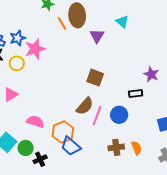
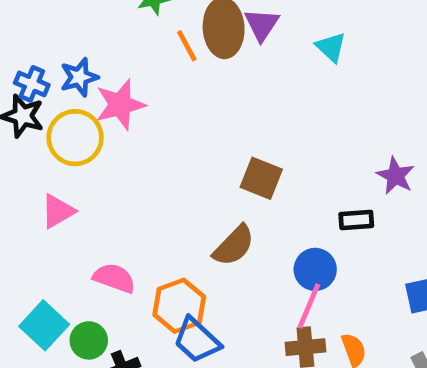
purple triangle: (97, 36) -> (262, 25), moved
yellow circle: (17, 63) -> (75, 138), size x1.5
pink line: (97, 116) -> (309, 306), moved

